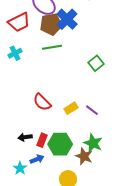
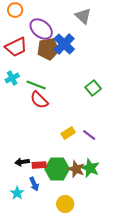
green line: (52, 47) -> (36, 85), moved, turned 30
red semicircle: (42, 102) -> (39, 100), moved
red rectangle: (42, 140) -> (39, 165), turned 64
brown star: (84, 156) -> (76, 169), moved
blue arrow: (37, 159) -> (34, 184), turned 88

